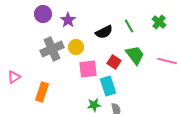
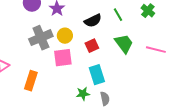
red square: (114, 62) -> (92, 46), moved, turned 32
pink square: (88, 69) -> (63, 58), moved

